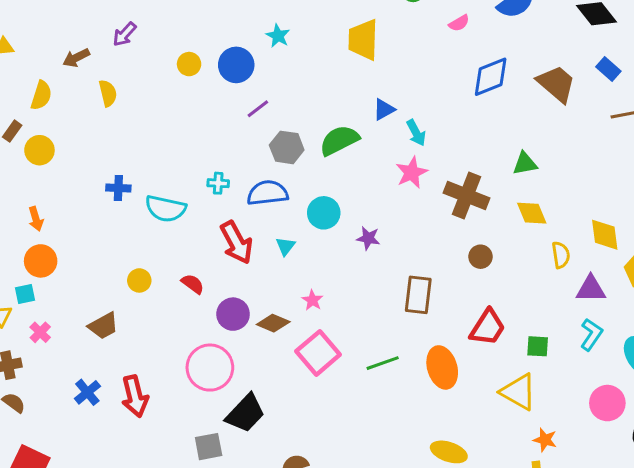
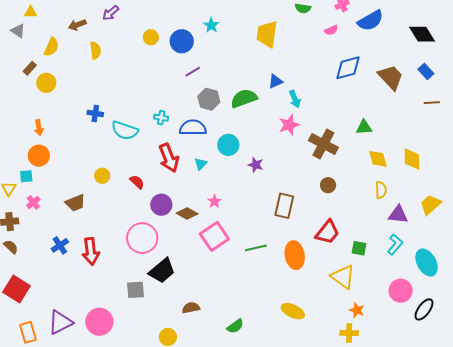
yellow diamond: (532, 213) -> (378, 159), moved
yellow diamond: (605, 235) -> (412, 159), moved

